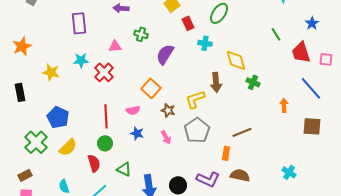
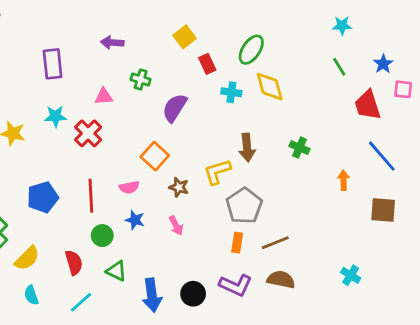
green line: (276, 34) -> (339, 67), moved
pink square: (326, 59) -> (403, 89), moved
yellow diamond: (236, 60) -> (270, 87), moved
blue pentagon: (58, 117) -> (43, 197), moved, turned 30
gray pentagon: (197, 130) -> (244, 206), moved
brown line: (242, 132) -> (275, 243), moved
green circle: (105, 143) -> (102, 236), moved
yellow semicircle: (68, 147) -> (27, 258), moved
orange rectangle: (226, 153) -> (237, 243), moved

